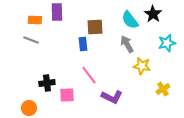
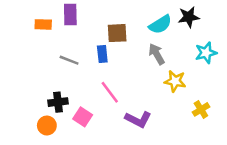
black star: (153, 14) -> (189, 17), turned 30
cyan semicircle: (130, 20) -> (160, 24), turned -84
gray line: (31, 40) -> (69, 60), moved
pink square: (67, 95) -> (83, 117), turned 35
orange circle: (29, 108) -> (47, 126), moved

